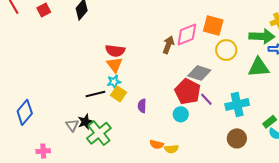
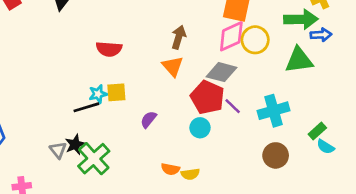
pink diamond: (187, 34) -> (231, 36), moved
orange triangle: (115, 65) -> (173, 66), moved
cyan star: (114, 82) -> (98, 94), moved
yellow square: (118, 94) -> (116, 92), moved, turned -35
purple semicircle: (142, 106) -> (148, 119), turned 40

